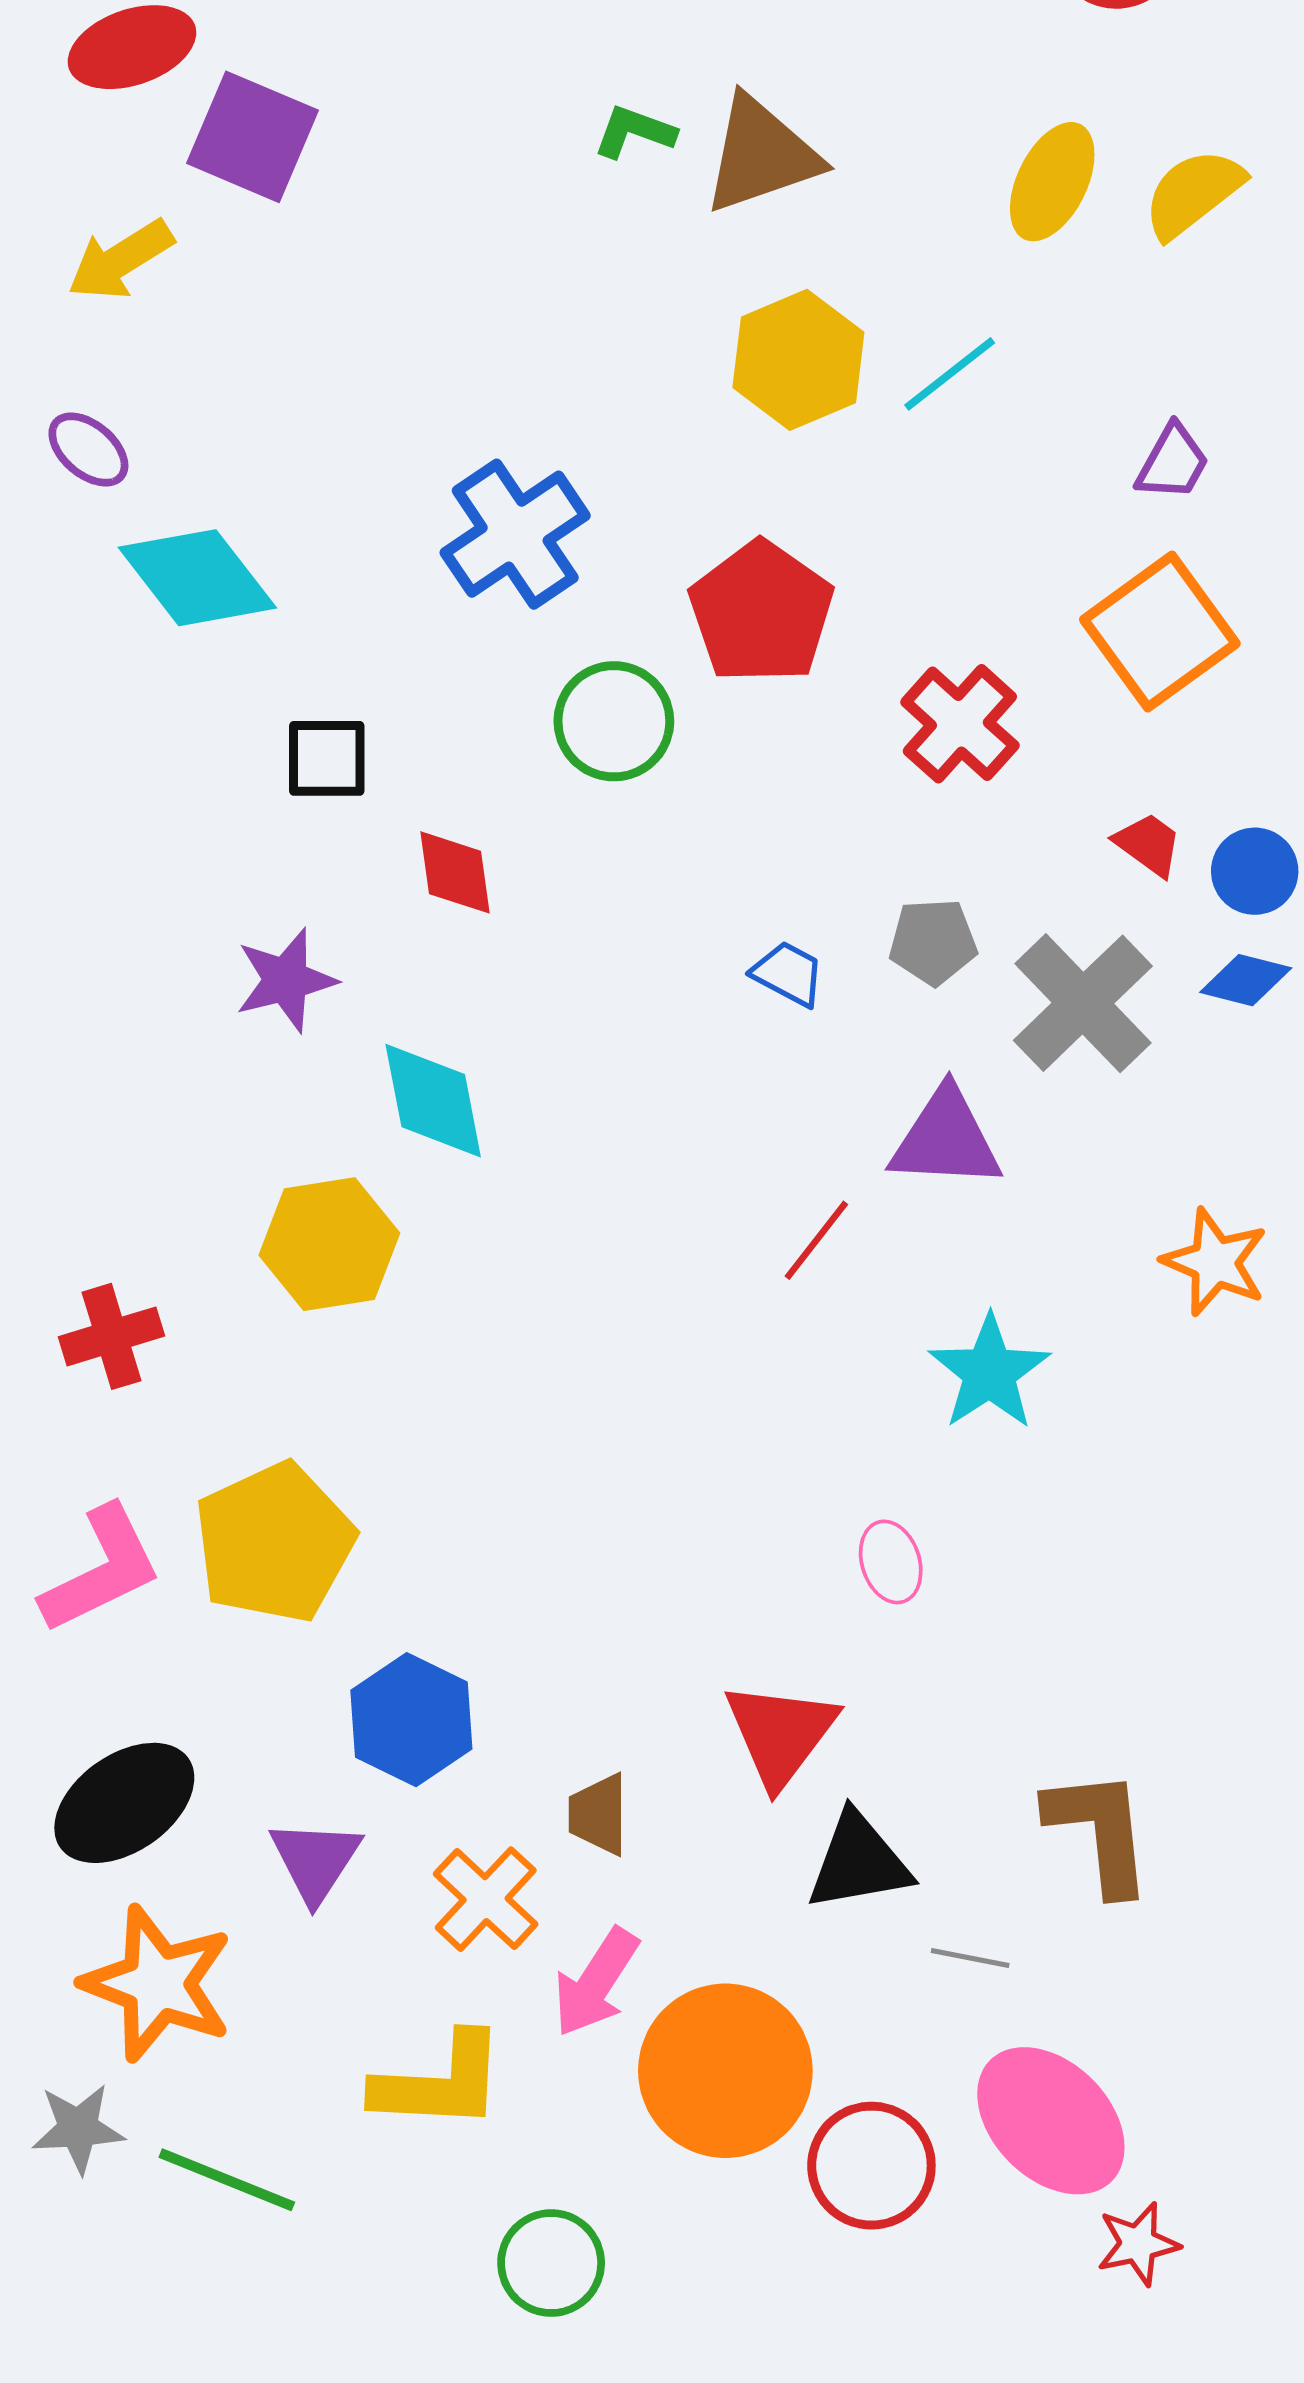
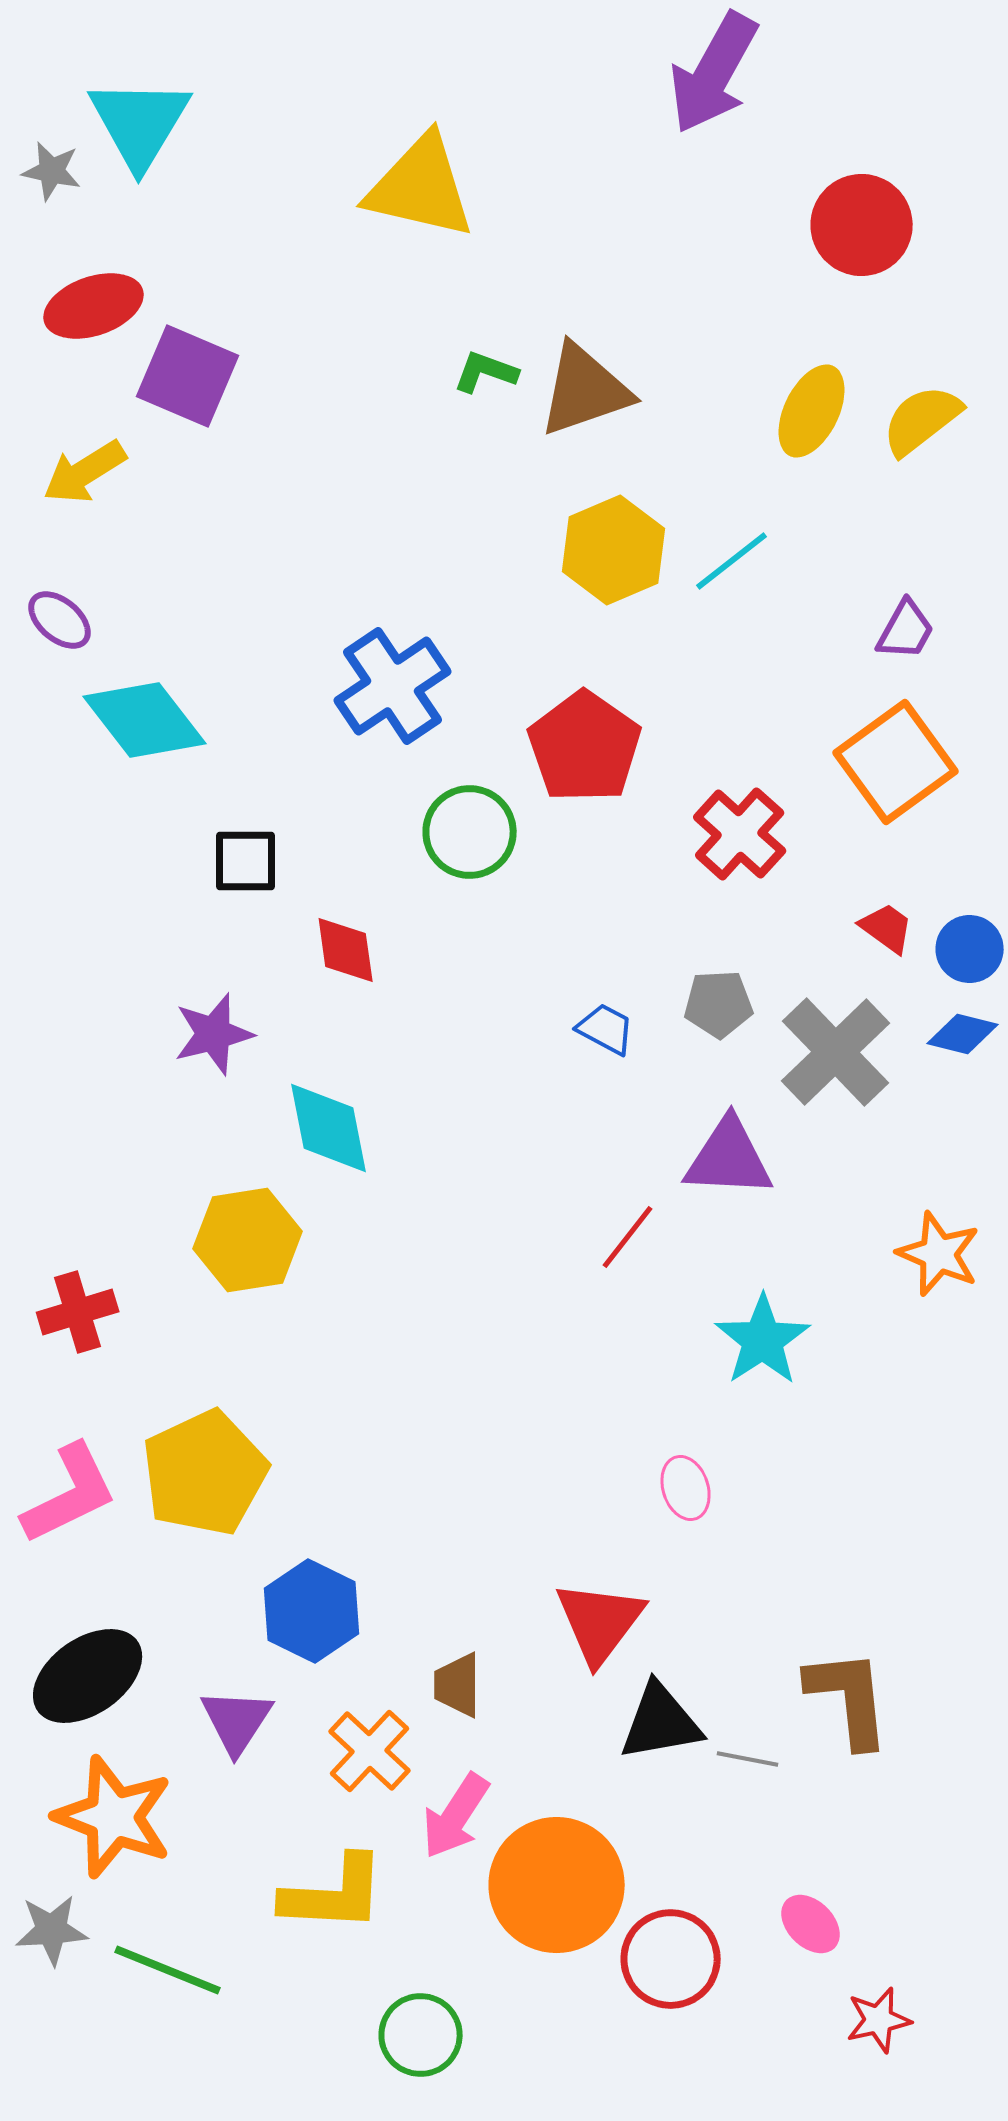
gray line: (970, 1958) -> (748, 1759), moved
pink ellipse: (1051, 2121) -> (811, 1924), size x0.5

